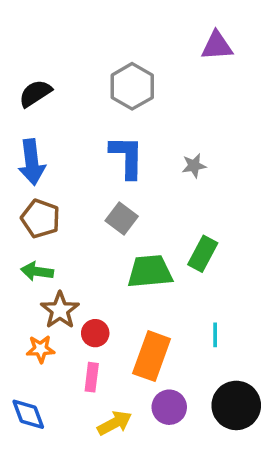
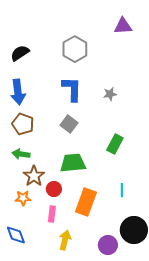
green trapezoid: (150, 271) -> (73, 163), moved
purple circle: (169, 407) -> (108, 245), moved
yellow arrow: (115, 423) -> (65, 240), turned -48

